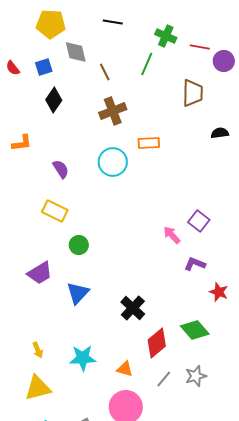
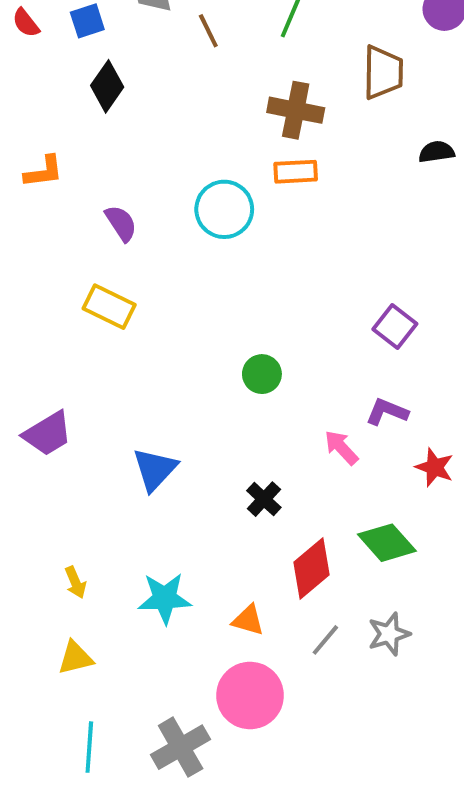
brown cross: (113, 111) -> (296, 110), moved, turned 32
pink arrow: (172, 235) -> (341, 447), moved
green circle: (79, 245) -> (262, 374), moved
purple trapezoid: (40, 273) -> (48, 434), moved
black cross: (133, 308) -> (264, 499), size x0.7
yellow triangle: (38, 388) -> (75, 658), size x0.7

